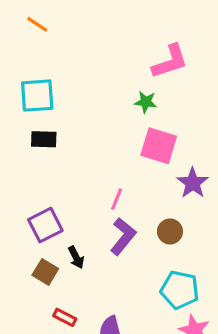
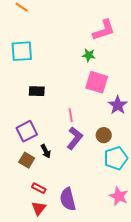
black rectangle: (44, 139) -> (37, 91), moved
pink line: (117, 199) -> (71, 115), turned -32
cyan pentagon: (180, 290) -> (116, 158), moved, turned -30

